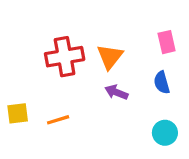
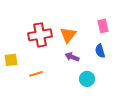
yellow square: (18, 113) -> (11, 60), moved
cyan circle: (165, 133) -> (87, 79), moved

